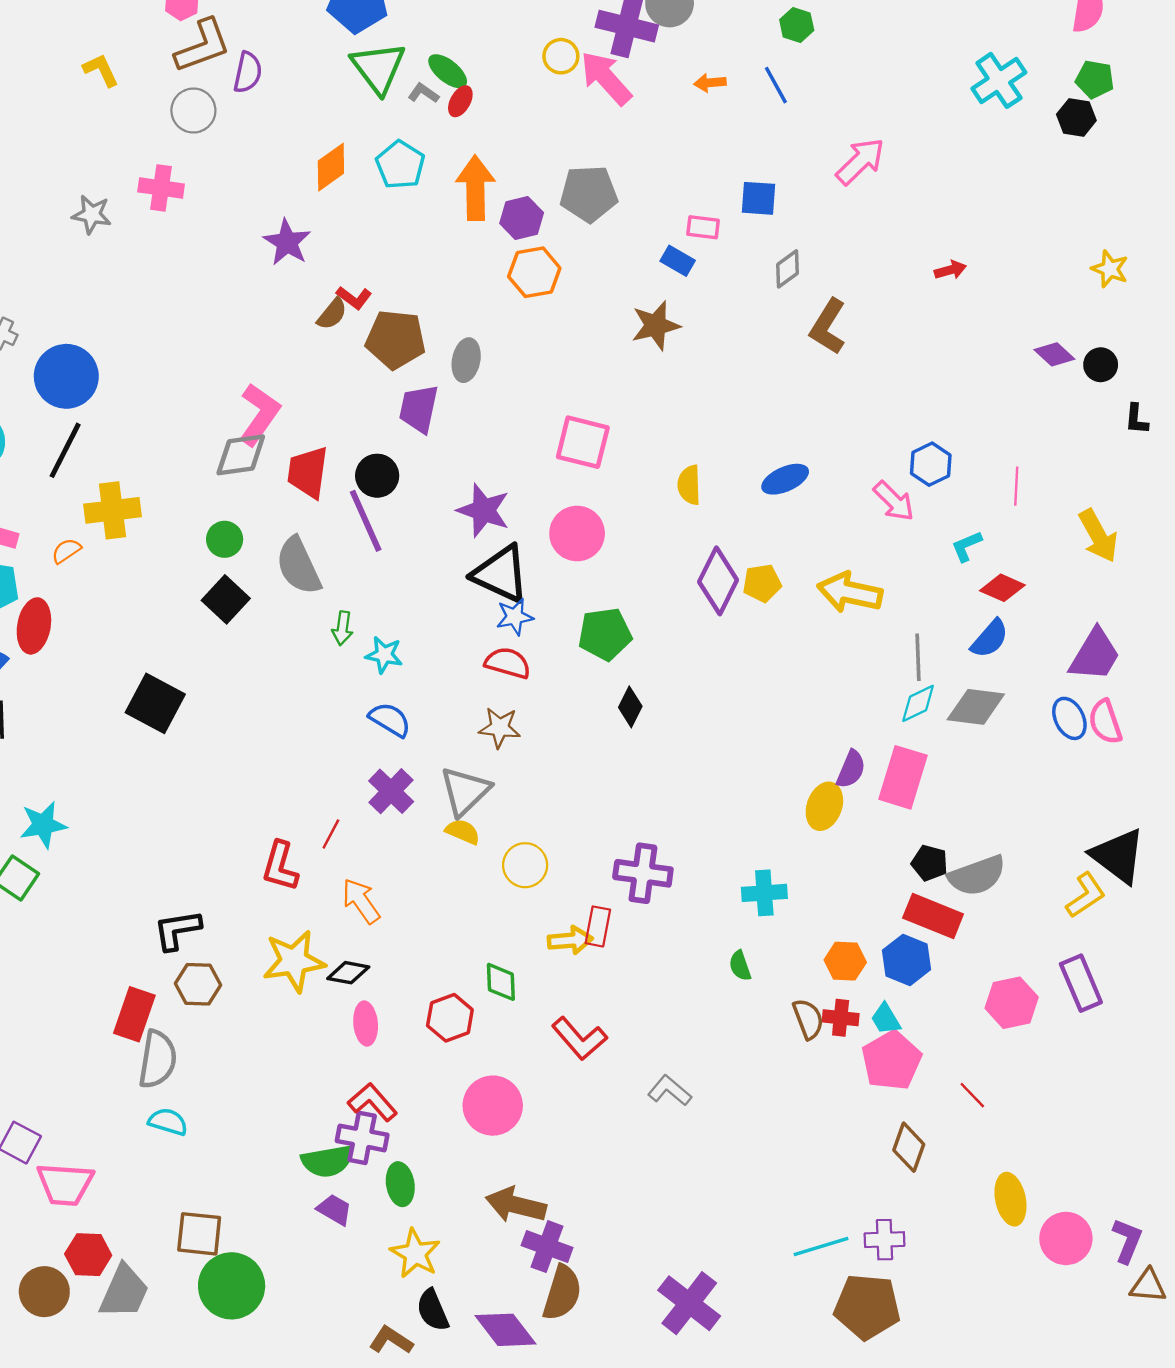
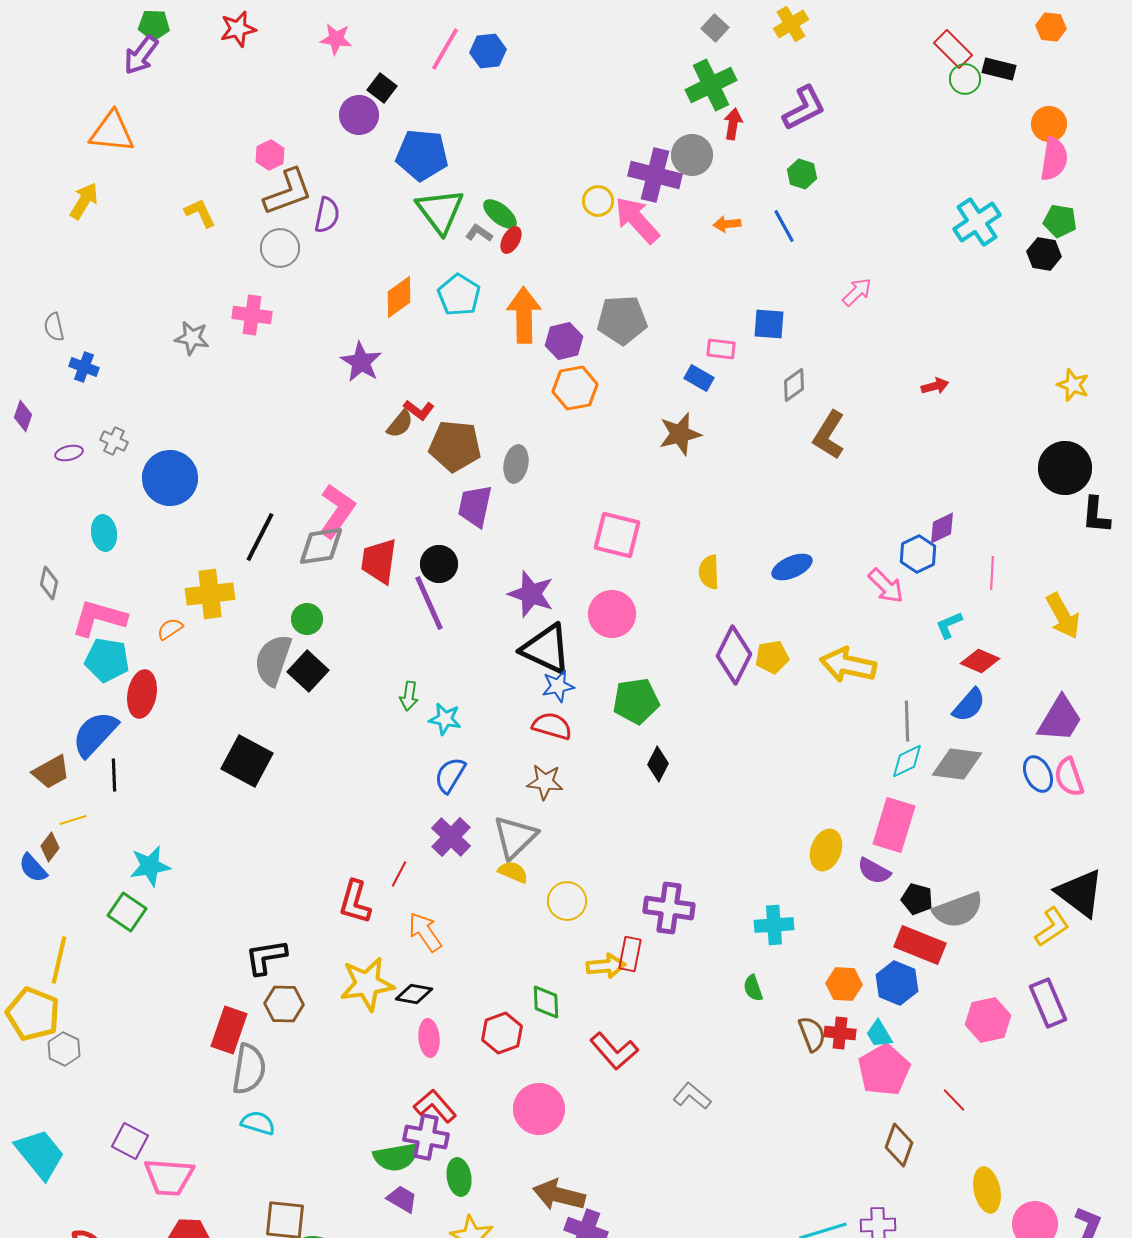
pink arrow: (860, 161) -> (857, 292), size x0.7
purple diamond: (1054, 354) -> (942, 528), moved, turned -68
black circle: (1101, 365) -> (1065, 468), size x1.8
black L-shape: (1136, 419) -> (1096, 515), size x1.4
black line: (65, 450) -> (260, 537), moved
gray semicircle: (299, 566) -> (273, 660), moved, turned 44
blue semicircle: (390, 720) -> (450, 775), turned -90
purple semicircle: (851, 769) -> (874, 871), moved, turned 96

